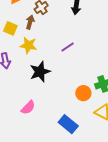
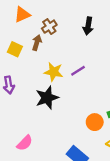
yellow star: (28, 45) -> (54, 72), moved
pink semicircle: (28, 107) -> (25, 143), moved

